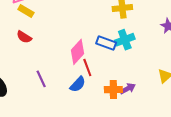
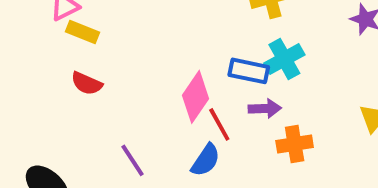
purple arrow: (128, 89) -> (265, 109), moved, turned 35
orange cross: (113, 90) -> (295, 144), moved

